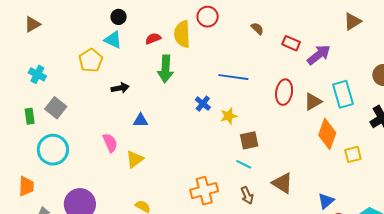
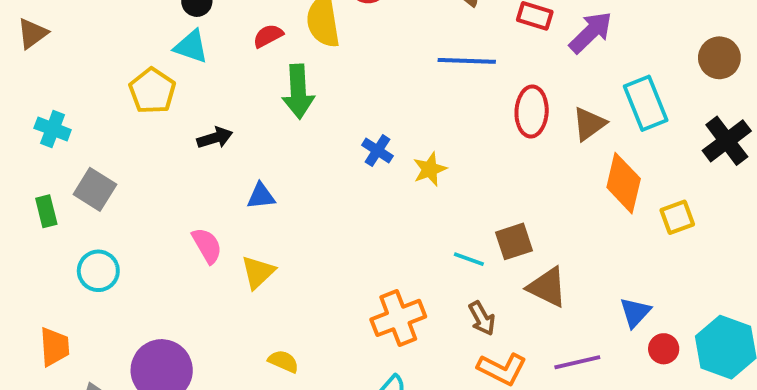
blue line: (233, 77) -> (467, 61), moved
brown square: (249, 140) -> (514, 241), moved
cyan circle: (53, 150) -> (98, 271), size x0.7

